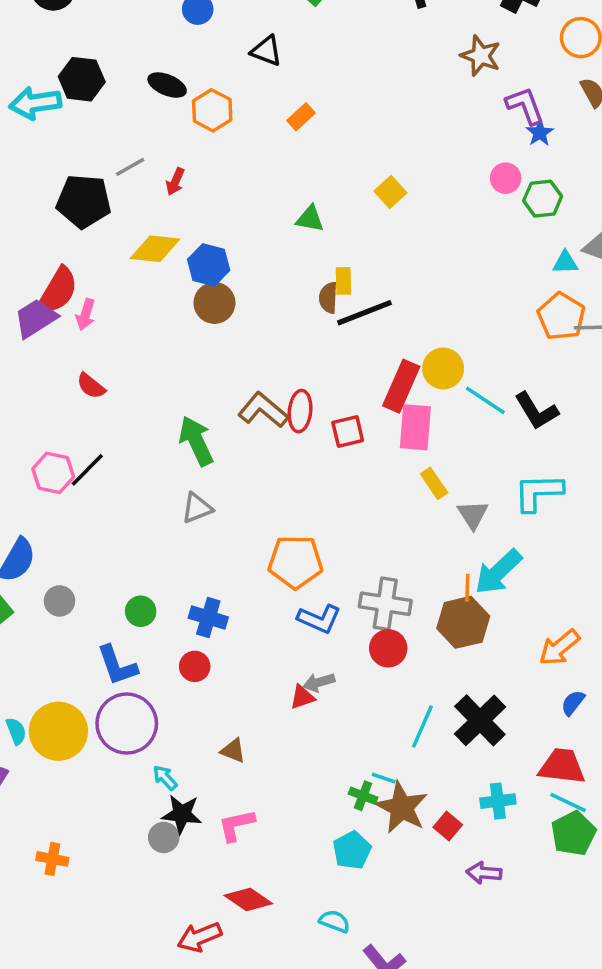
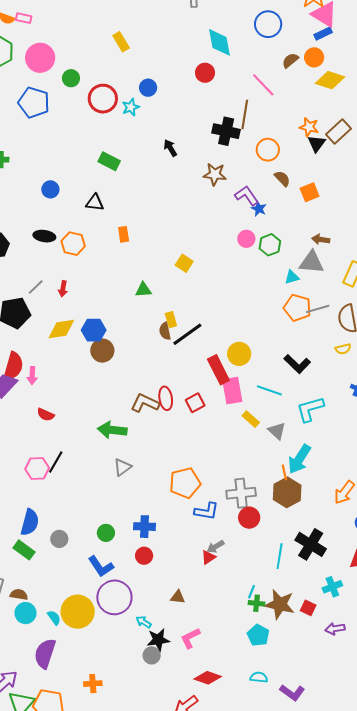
orange rectangle: (301, 117) -> (124, 234), turned -42
red rectangle: (401, 386) -> (218, 370), turned -36
cyan line: (485, 400) -> (269, 390), moved
green arrow: (196, 441) -> (112, 430), turned -44
cyan line: (384, 778) -> (252, 592), moved, turned -72

